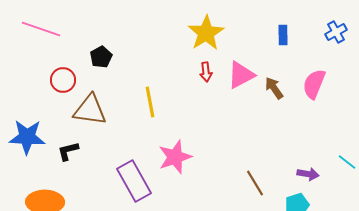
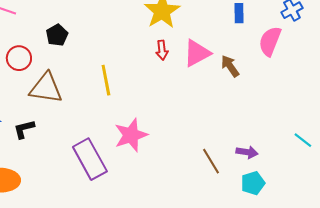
pink semicircle: (314, 84) -> (270, 41), moved
purple arrow: (308, 174) -> (247, 152), moved

